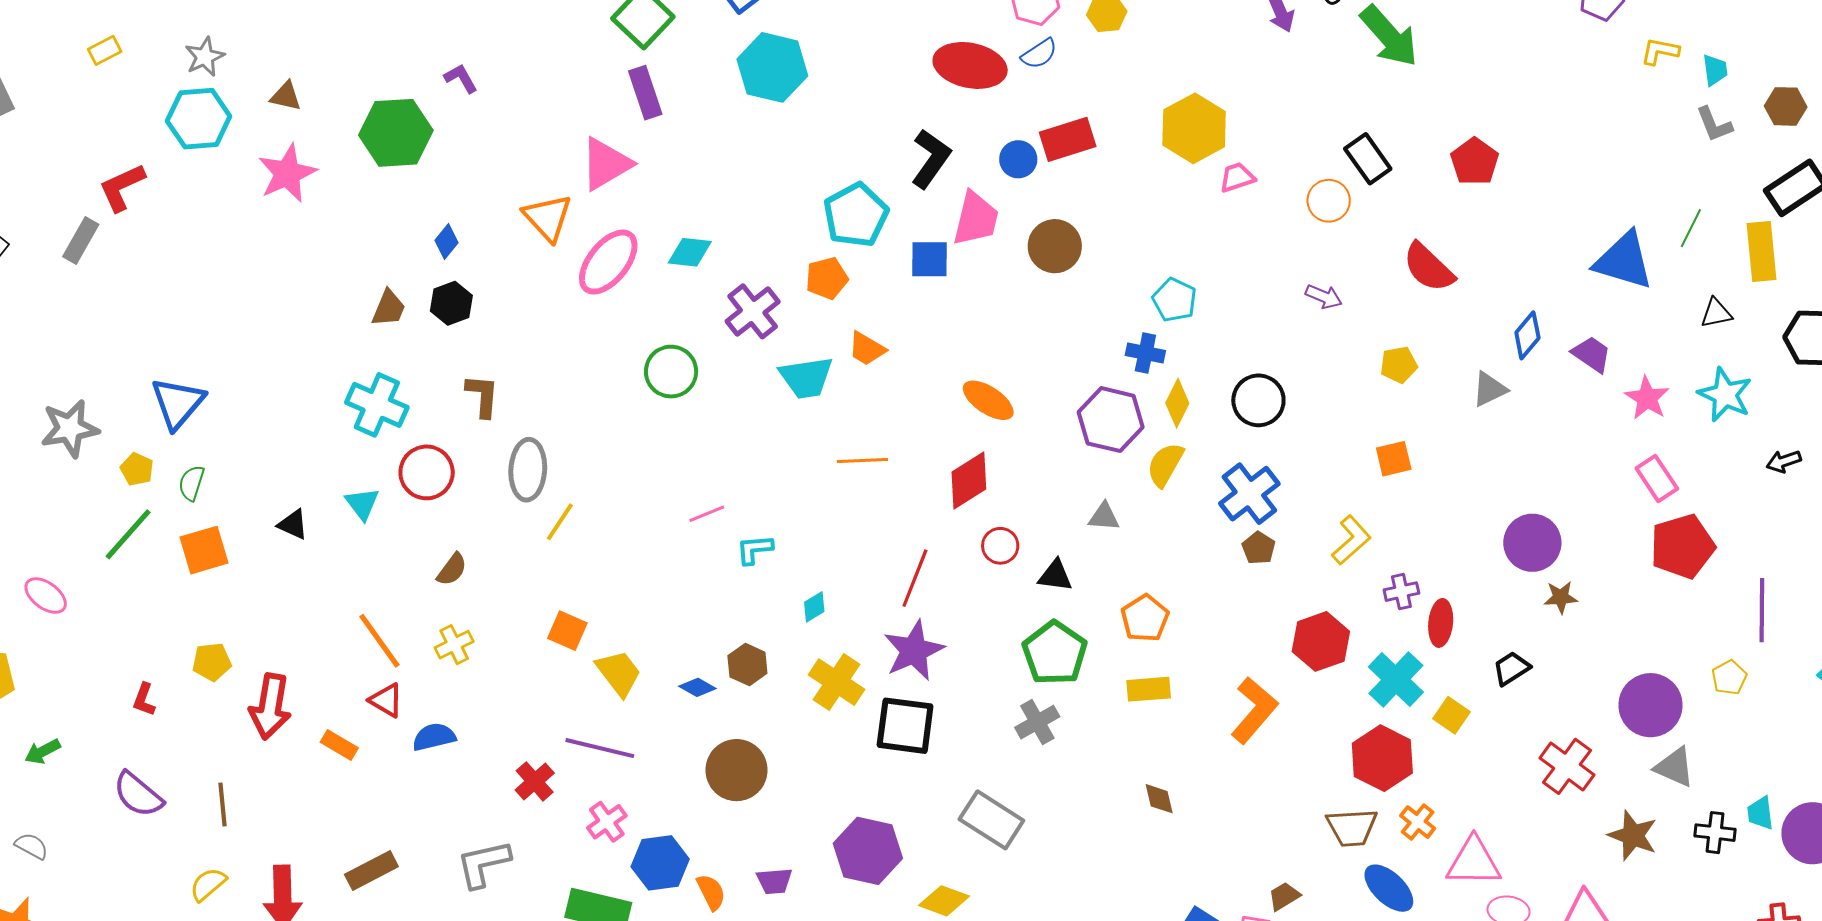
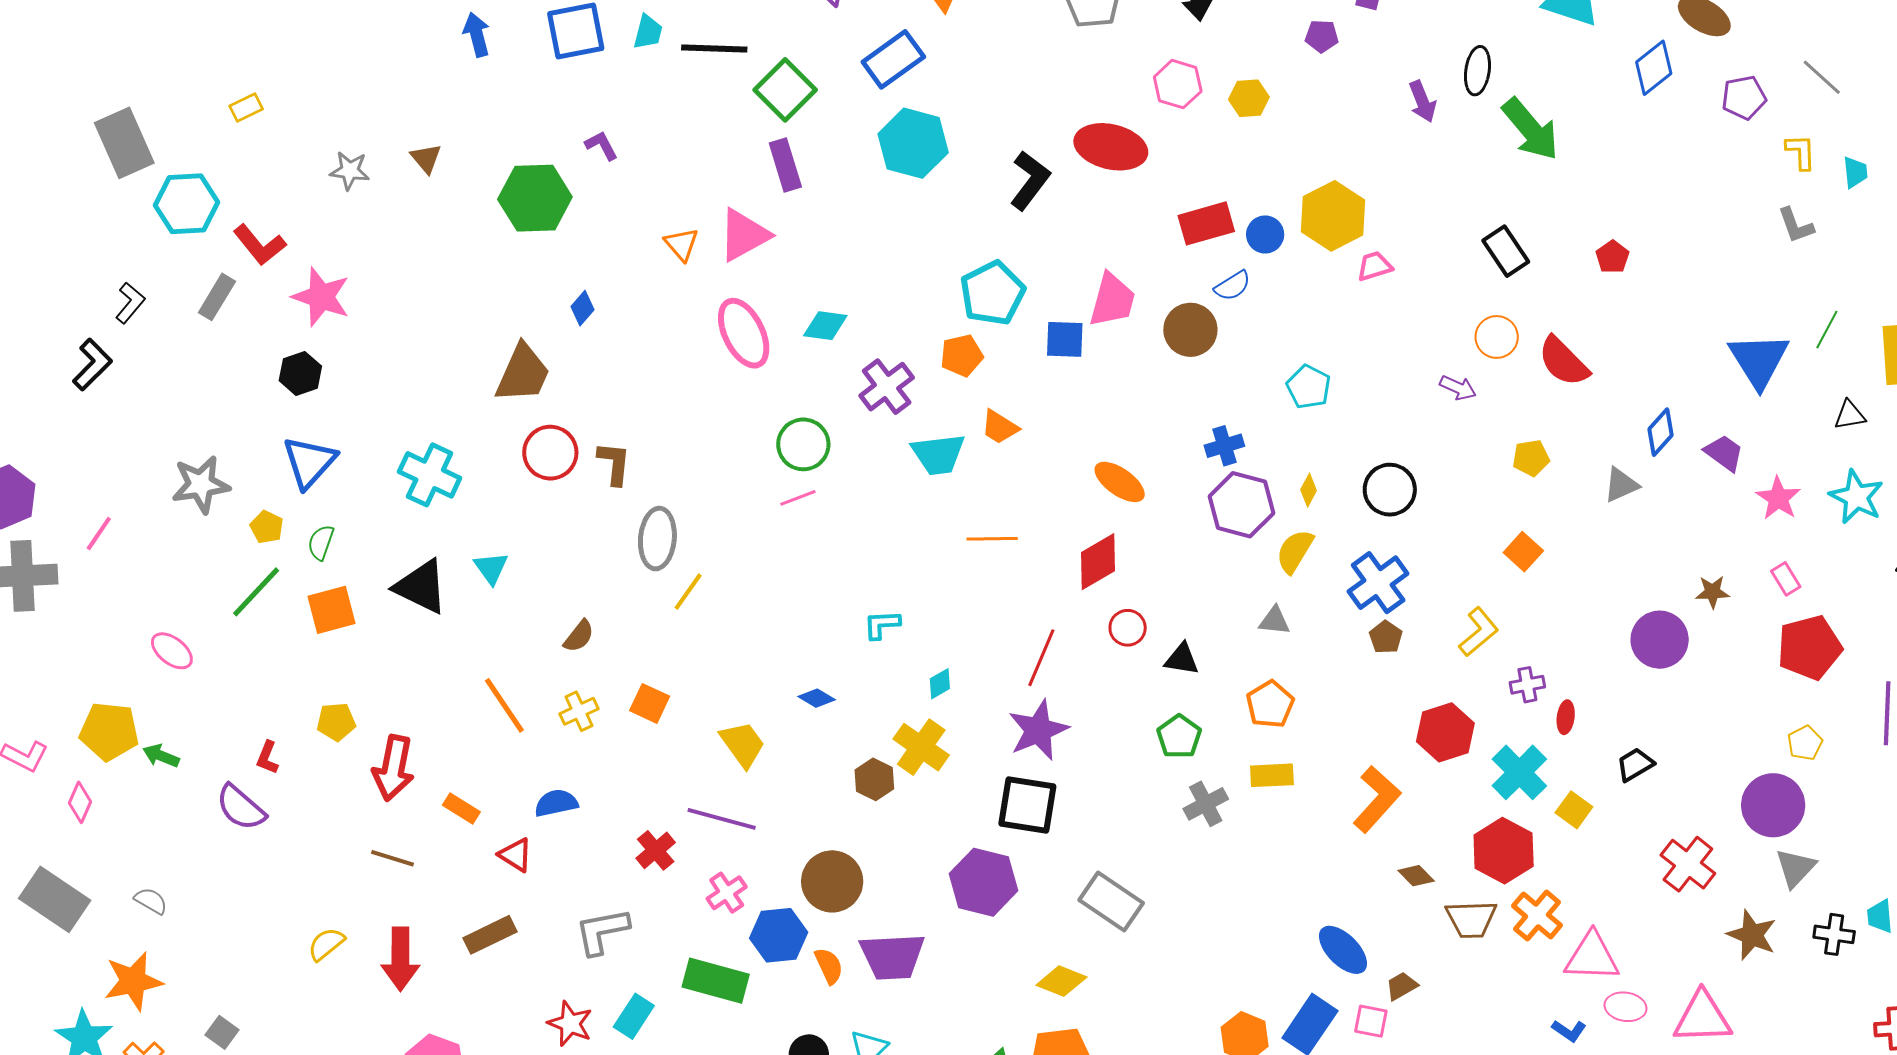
yellow L-shape: (1660, 51) -> (1801, 152), turned 75
blue semicircle: (1039, 54) -> (1233, 286), moved
gray star: (205, 57) -> (350, 171), moved, turned 30
brown triangle: (286, 96) -> (426, 158), turned 36
cyan hexagon: (199, 119) -> (187, 204), moved
gray L-shape: (1714, 124) -> (1796, 225), moved
black L-shape: (931, 159) -> (1030, 180), moved
blue circle: (1018, 159) -> (1265, 234), moved
red pentagon: (1475, 162) -> (1612, 257), size x0.7
pink star: (287, 173) -> (321, 297), moved, turned -30
red L-shape: (122, 187) -> (260, 245), turned -106
orange circle: (1329, 201) -> (1497, 337), moved
orange triangle: (548, 218) -> (681, 244), moved, size x0.7
blue triangle: (1624, 261) -> (1759, 360), turned 40
pink ellipse: (608, 262) -> (744, 333), turned -66
black hexagon: (451, 303) -> (300, 373), moved
brown trapezoid: (389, 308) -> (523, 373), size x1.6
blue cross: (1145, 353) -> (1224, 446), moved, turned -30
yellow diamond: (1177, 403) -> (1309, 490), size x0.7
cyan cross: (377, 405) -> (430, 475), moved
orange square: (1394, 459) -> (1523, 552), turned -36
red circle: (427, 472) -> (550, 453), moved
pink rectangle: (1657, 479) -> (1786, 579), size x0.7
pink line: (707, 514) -> (798, 498), moved
gray triangle: (1104, 517) -> (1274, 621), moved
black triangle: (293, 524) -> (421, 587), size x1.8
brown star: (1561, 597) -> (1712, 592), moved
red ellipse: (1441, 623) -> (1566, 717), size x0.7
orange square: (567, 631) -> (650, 703), moved
green pentagon: (1055, 653) -> (1179, 737), size x0.7
brown hexagon: (747, 665) -> (874, 779), moved
yellow pentagon: (1729, 678) -> (1805, 743), moved
yellow cross: (837, 682) -> (921, 747), moved
blue diamond: (697, 687) -> (817, 698), moved
red triangle: (386, 700) -> (516, 855), moved
gray cross: (1037, 722) -> (1206, 804), moved
green arrow: (43, 752) -> (161, 756), moved, turned 48
gray triangle: (1675, 767) -> (1795, 868), turned 48
brown circle: (737, 770) -> (832, 881), moved
purple semicircle: (138, 795) -> (241, 807), moved
brown diamond: (1159, 799) -> (1416, 876), moved, turned -33
brown line: (222, 805) -> (393, 858), moved, turned -69
orange cross: (1418, 822) -> (1537, 916), size x1.4
purple hexagon: (868, 851) -> (984, 882), moved
purple trapezoid: (774, 881) -> (892, 957), size x1.8
blue ellipse: (1389, 888) -> (1343, 950), moved

